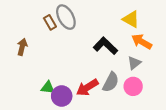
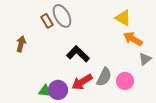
black L-shape: (105, 46) -> (78, 54), moved
gray triangle: (134, 63) -> (145, 59), moved
green triangle: (48, 87) -> (45, 91), moved

